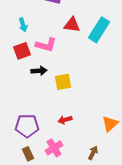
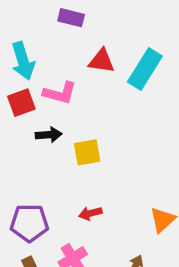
cyan arrow: (23, 25) -> (23, 61), size x1.6

